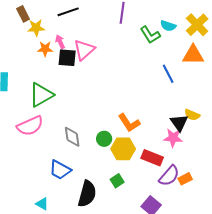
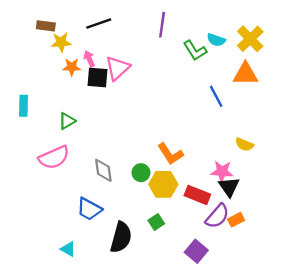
brown rectangle: (23, 14) -> (46, 26), turned -56
green triangle: (41, 95) -> (67, 121), size x0.6
black triangle: (179, 123) -> (229, 187), moved

